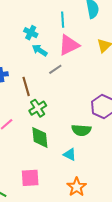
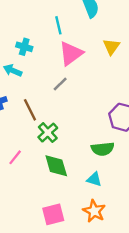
cyan arrow: (40, 50) -> (13, 70), moved
orange star: (77, 187) -> (94, 211), moved

